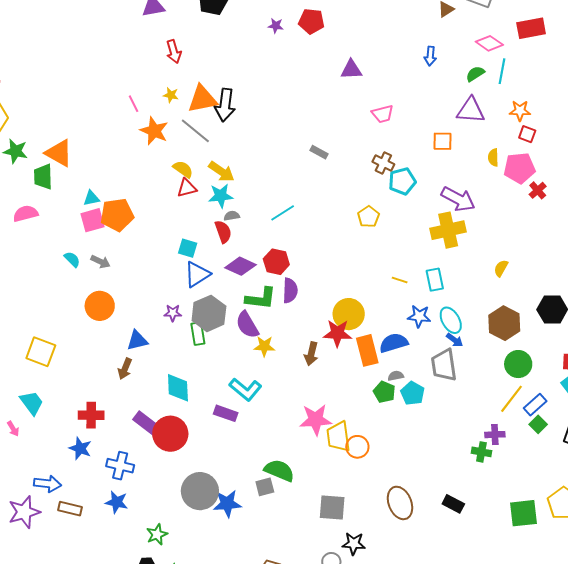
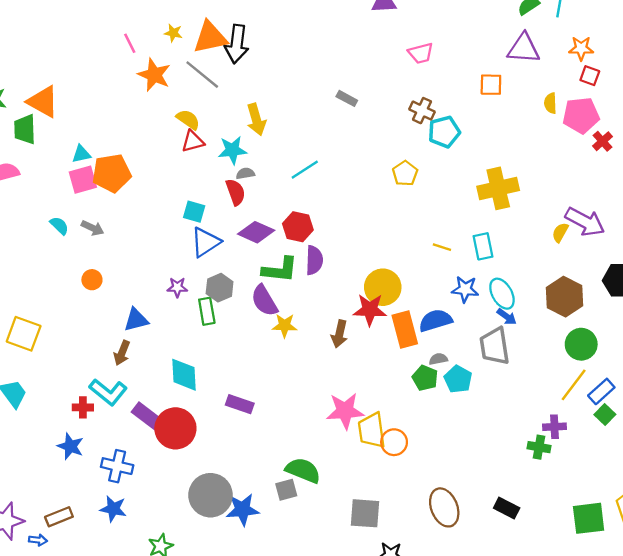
yellow arrow: (221, 172) -> (256, 119), moved, turned 40
purple arrow: (458, 199) -> (585, 222), moved
orange circle: (100, 306) -> (92, 280), size x0.6
gray hexagon: (209, 313) -> (220, 288), size x0.7
cyan L-shape: (245, 389) -> (108, 392), moved
red cross: (91, 415) -> (83, 407), size x0.7
blue arrow: (48, 484) -> (38, 540), moved, size x0.6
brown rectangle: (70, 509) -> (59, 517), turned -35

